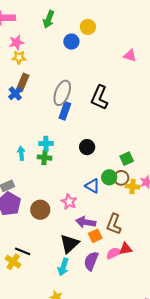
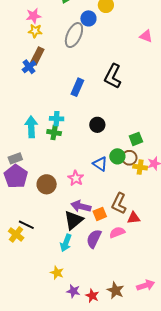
gray ellipse: (62, 93) -> (74, 35), moved
cyan arrow: (21, 153) -> (31, 127), size x1.5
purple arrow: (86, 222) -> (81, 206), moved
red triangle: (126, 249) -> (134, 218), moved

